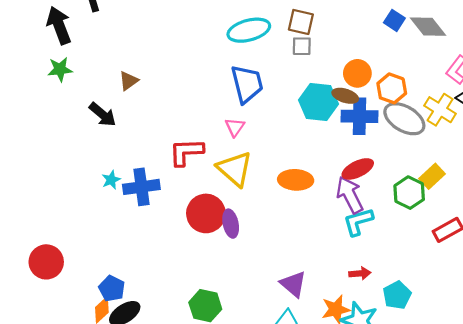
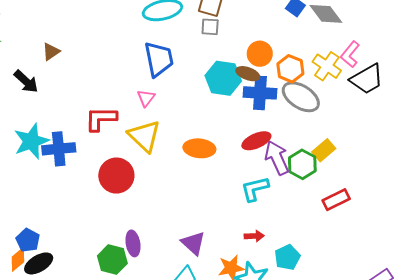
yellow cross: (440, 110) -> (327, 66), moved
cyan star: (111, 180) -> (31, 141), size x2.0
purple arrow: (350, 195) -> (277, 158), moved
purple ellipse: (231, 224) -> (133, 243), moved

